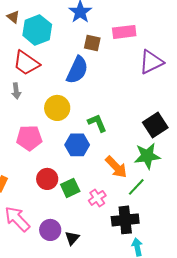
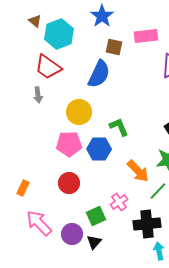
pink pentagon: (29, 138) -> (69, 144), moved
green square: (70, 188) -> (96, 216), moved

